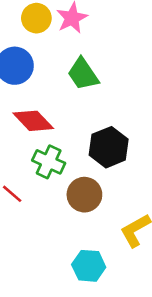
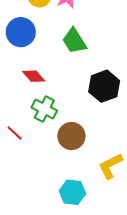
red diamond: (33, 121) -> (34, 76), size x0.7
black hexagon: (109, 147) -> (104, 86), moved

